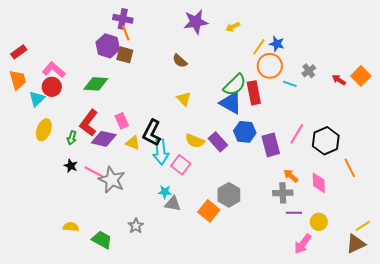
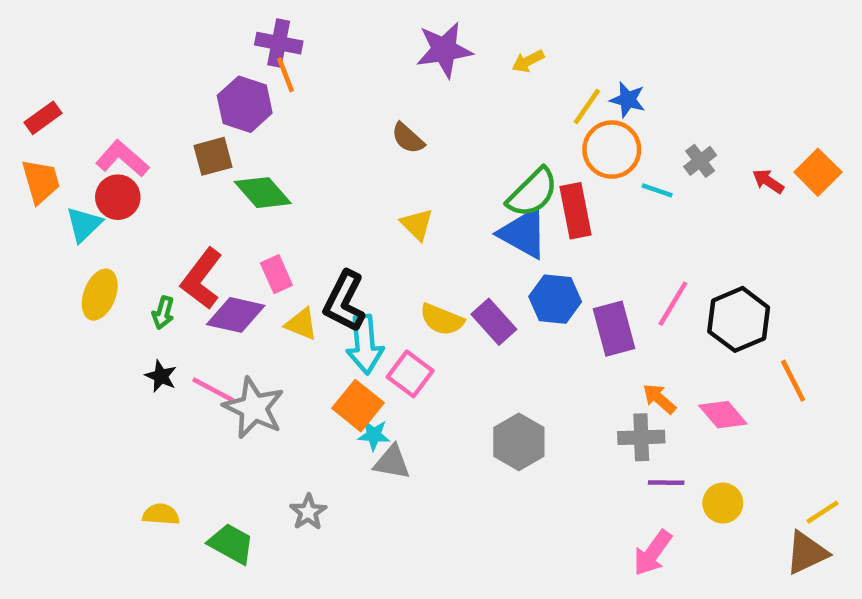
brown square: (125, 55) -> (213, 156), moved, turned -30
green diamond: (96, 84) -> (263, 193), moved, turned 45
pink diamond: (319, 183) -> (723, 415), turned -40
orange square: (209, 211) -> (358, 406), moved
pink arrow: (303, 244) -> (653, 553), moved

